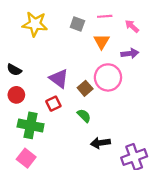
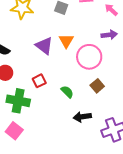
orange triangle: (101, 41) -> (66, 41), moved
purple triangle: (59, 79) -> (44, 46), moved
brown square: (85, 88) -> (97, 86), moved

